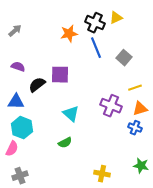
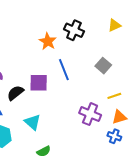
yellow triangle: (116, 18) -> (114, 25), moved
orange star: (69, 34) -> (48, 41), turned -30
blue line: (96, 48) -> (64, 70), moved
cyan triangle: (71, 114) -> (33, 122), moved

